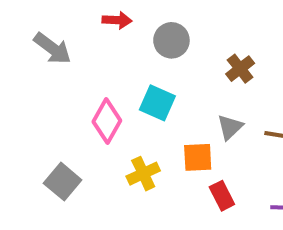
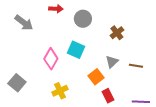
orange square: (198, 157) -> (96, 77), turned -35
yellow cross: (143, 174) -> (60, 91), moved
gray square: (63, 182) -> (17, 83), moved

